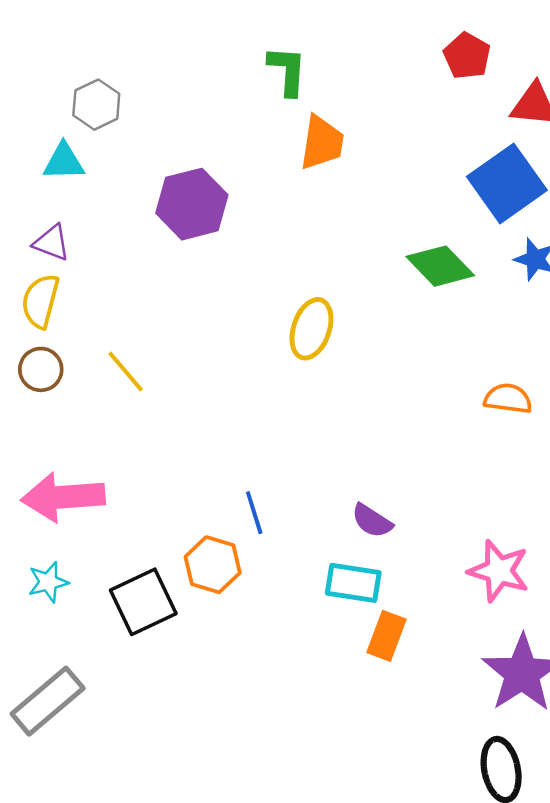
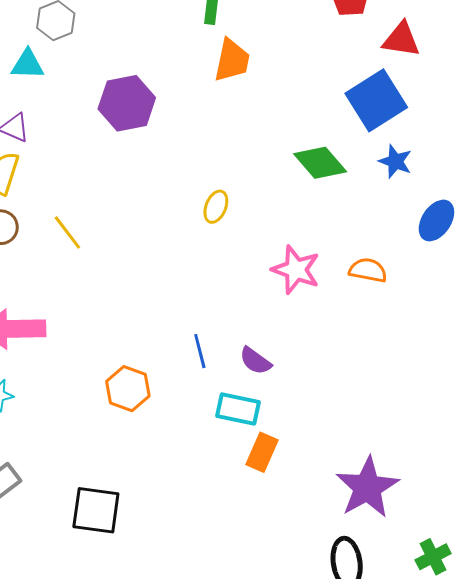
yellow ellipse: (311, 329) -> (216, 207), size x0.7
blue line: (254, 513) -> (200, 351), moved
pink star: (499, 571) -> (296, 270), moved
black square: (143, 602) -> (96, 510), moved, turned 30

